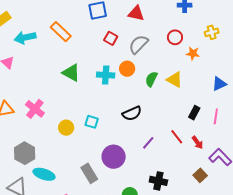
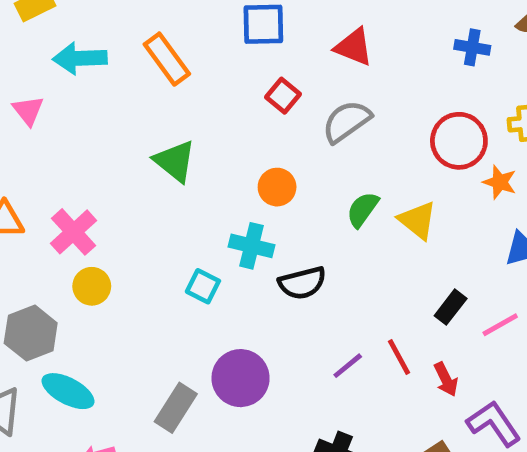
red circle: (175, 37) -> (459, 141), moved, size x1.5
orange star: (193, 53) -> (500, 182), moved
orange circle: (127, 69) -> (277, 187), moved
cyan cross: (106, 75) -> (251, 246), moved
pink line: (216, 116) -> (500, 325), turned 42
yellow circle: (66, 128) -> (92, 286), moved
purple line: (148, 143) -> (348, 366), moved
gray rectangle: (89, 173) -> (176, 408), turned 54

